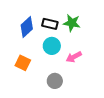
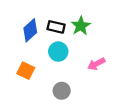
green star: (72, 23) -> (81, 26), turned 30
pink arrow: (74, 57) -> (96, 64), moved

